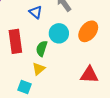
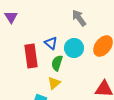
blue triangle: (36, 12) -> (51, 43), moved

